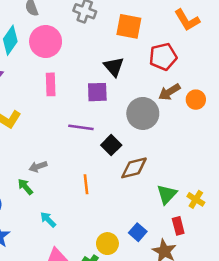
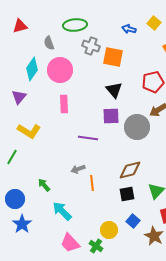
orange square: (129, 26) -> (113, 57), moved
purple square: (97, 92) -> (111, 116), moved
black square: (111, 145) -> (127, 194), moved, turned 35
gray arrow: (38, 167) -> (78, 169), moved
cyan arrow: (48, 220) -> (62, 211), size x1.5

